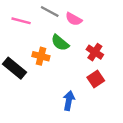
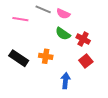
green semicircle: (60, 43) -> (63, 34), moved
orange cross: (41, 56) -> (46, 56), moved

